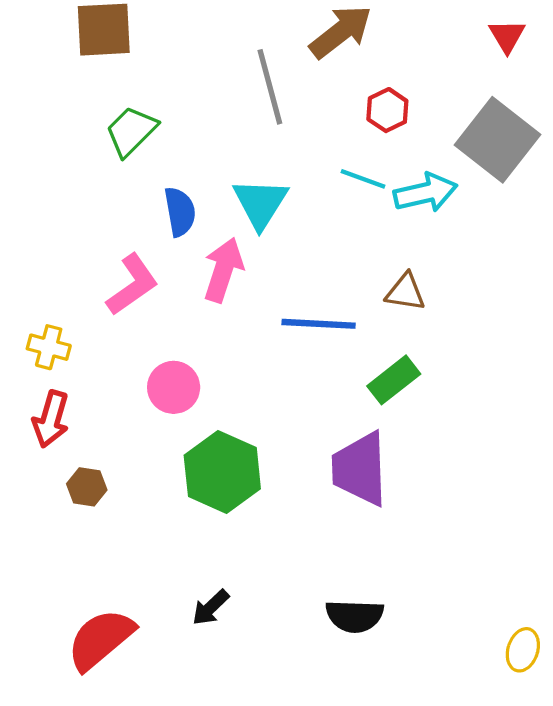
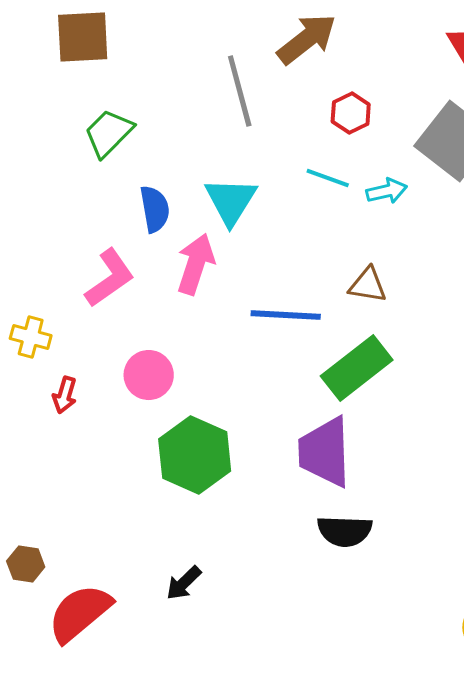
cyan arrow: (425, 193) -> (387, 191), size x0.7
green rectangle: (394, 380) -> (357, 368), size x1.4
red arrow: (51, 419) -> (65, 395), moved, size x0.7
brown hexagon: (87, 487) -> (26, 564), moved
black semicircle: (355, 616) -> (345, 531), moved

